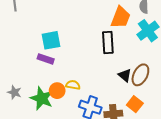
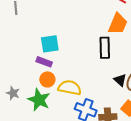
yellow semicircle: (73, 85) -> (70, 88), size x1.6
orange circle: (57, 91) -> (47, 79), moved

